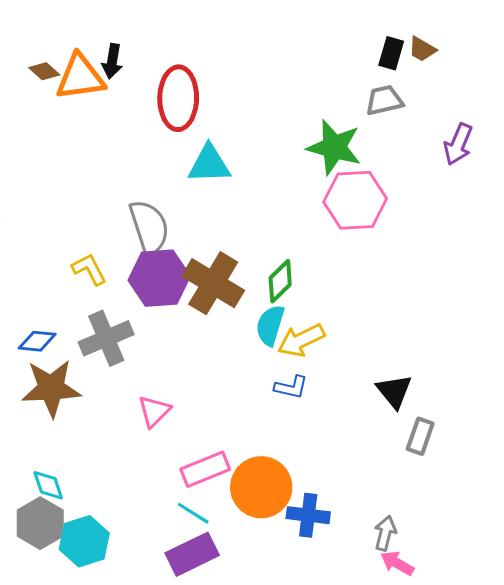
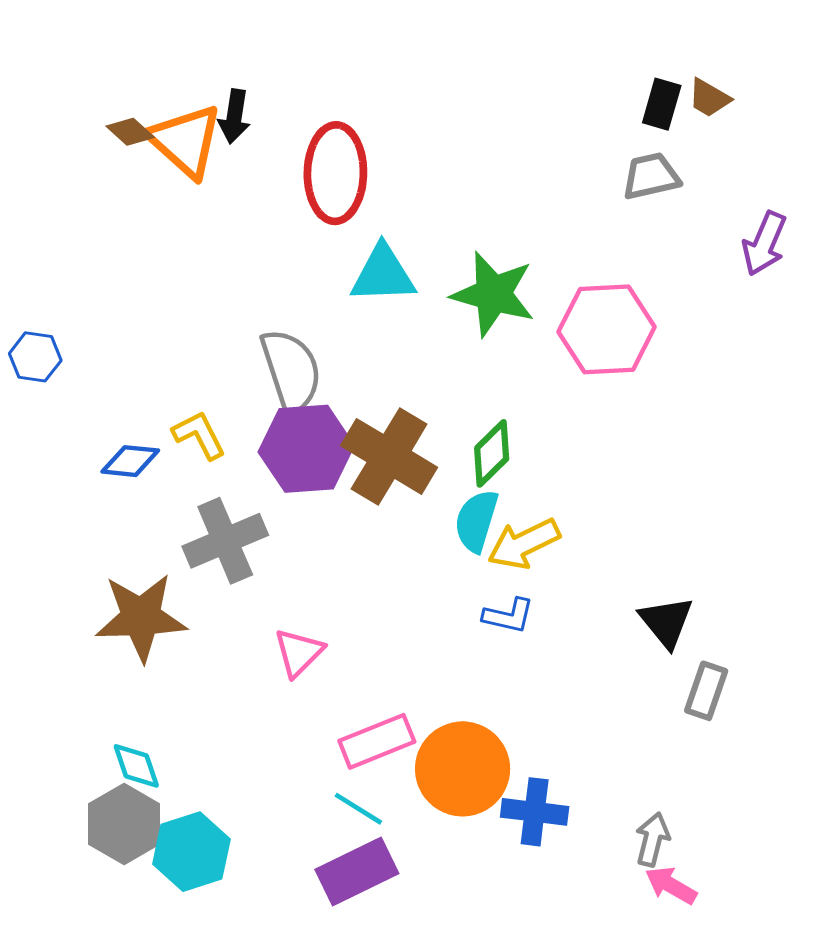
orange triangle: (80, 77) -> (185, 141), turned 50
green star: (334, 147) -> (493, 294), moved
blue diamond: (37, 341) -> (130, 461), moved

